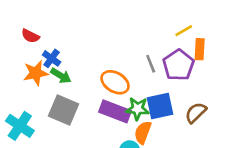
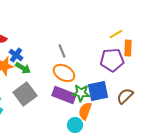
gray line: (151, 64) -> (62, 51), moved
purple pentagon: (178, 65) -> (112, 60), turned 30
gray square: (63, 110) -> (25, 94), turned 30

